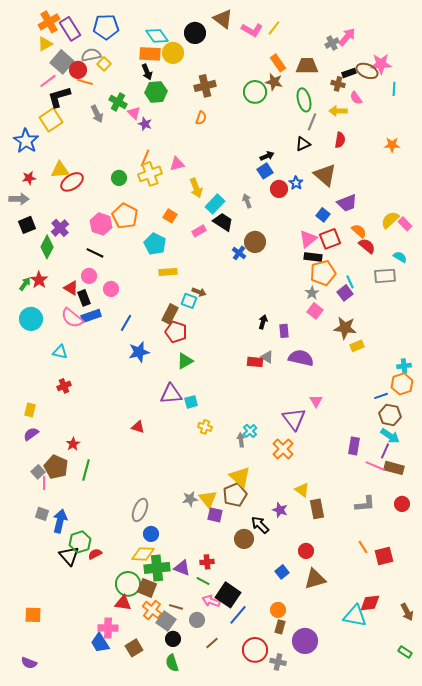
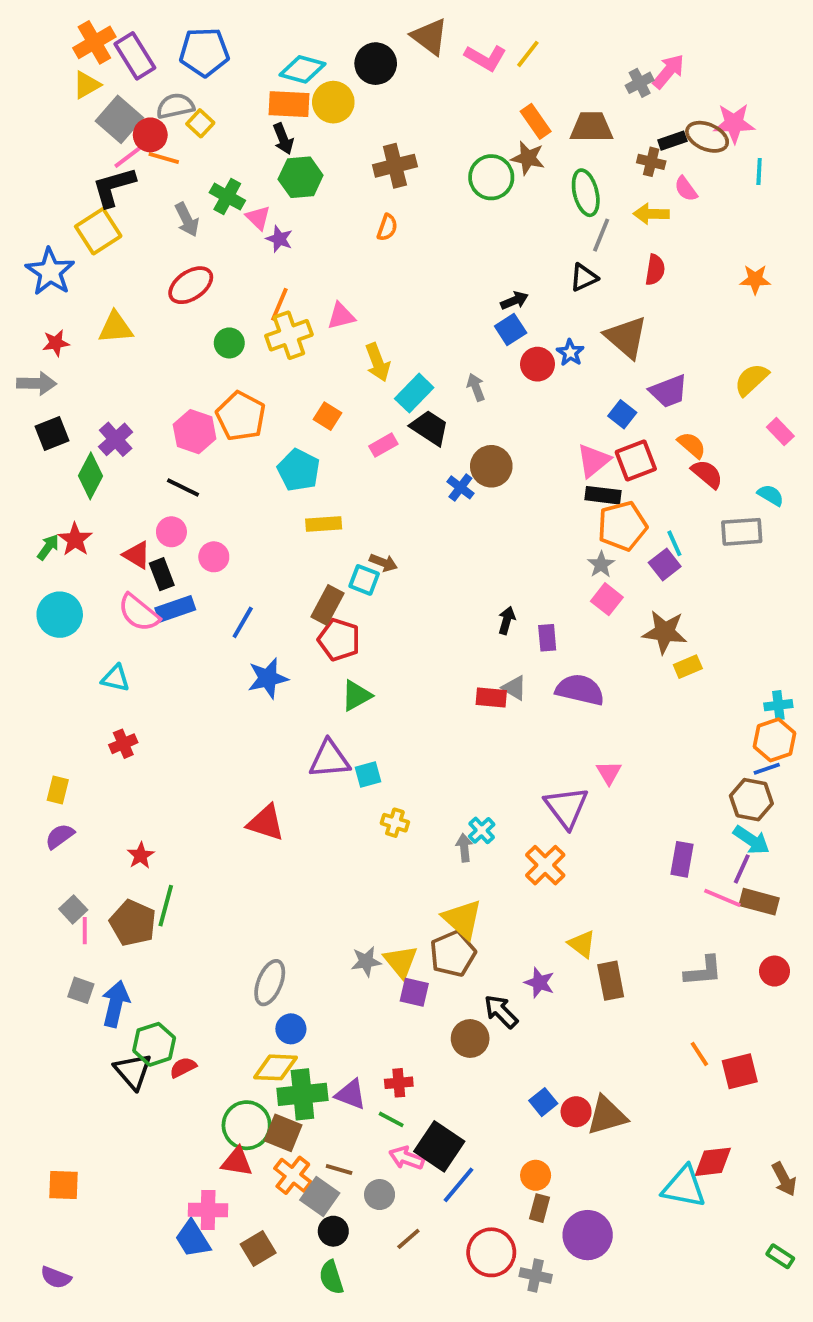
cyan diamond: (157, 36) -> (302, 69), turned -40
pink line: (48, 81) -> (129, 156), moved
red ellipse: (72, 182) -> (191, 285), moved
yellow semicircle: (390, 220) -> (751, 380), moved
blue line: (381, 396) -> (767, 769), moved
red triangle: (138, 427) -> (266, 823), size x1.5
brown pentagon: (56, 467) -> (133, 923), moved
red circle: (306, 551) -> (576, 1112), moved

